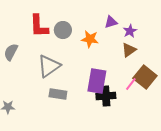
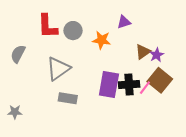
purple star: (130, 31) -> (157, 55), moved
black cross: (106, 96) -> (129, 85), moved

